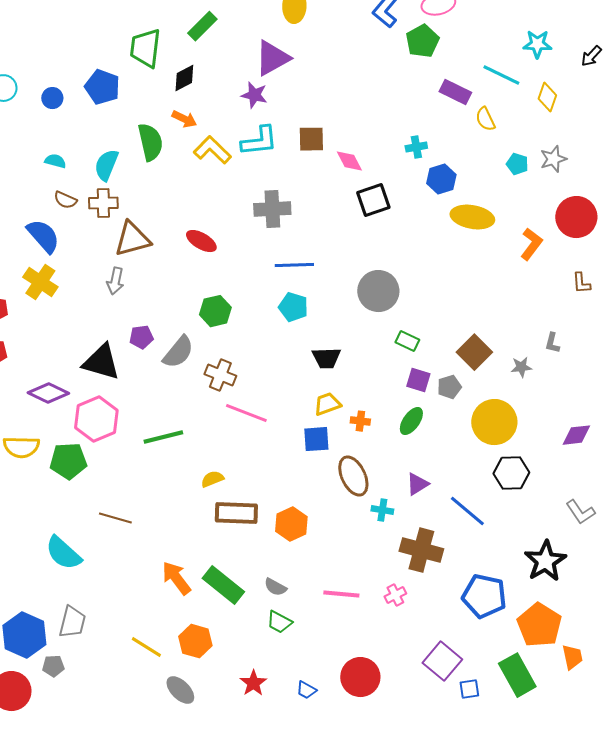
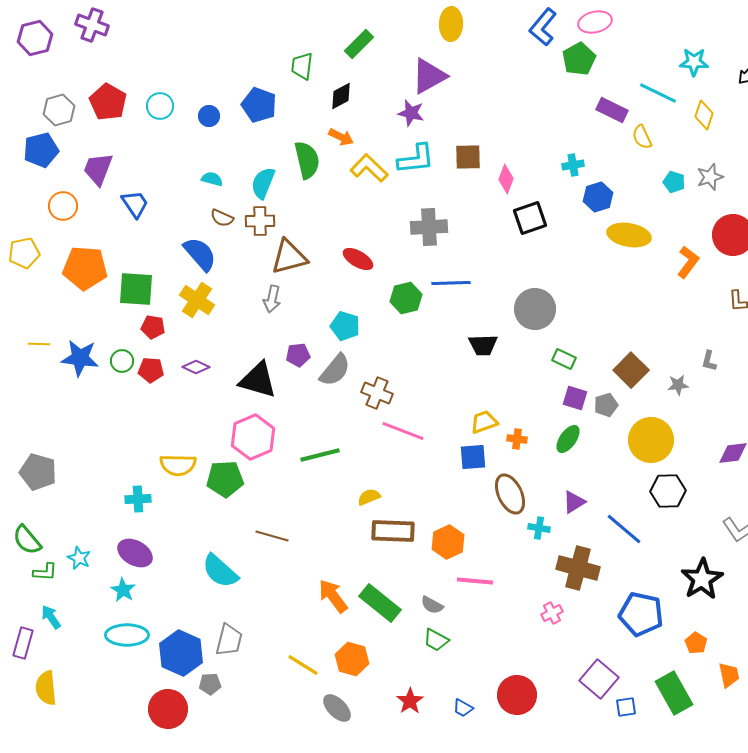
green trapezoid: (145, 48) -> (302, 66), size x0.7
pink diamond: (349, 161) -> (506, 179), turned 48
cyan pentagon: (293, 307) -> (345, 326), moved
green hexagon: (215, 311) -> (406, 298), moved
black trapezoid: (326, 358) -> (483, 345), moved
purple diamond: (48, 393) -> (196, 367), moved, size x0.7
pink line: (341, 594) -> (475, 581), moved
orange pentagon: (539, 625) -> (696, 643), size x0.5

